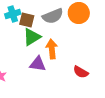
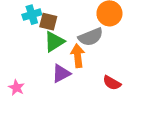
gray semicircle: (53, 16) -> (91, 37), moved
purple triangle: (38, 64) -> (61, 73), turned -36

